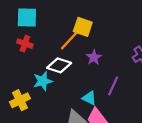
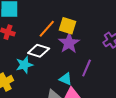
yellow square: (83, 27) -> (67, 26), moved
purple star: (94, 57) -> (69, 43), size x1.5

